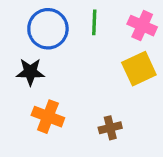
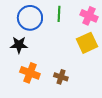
brown cross: (110, 128) -> (61, 77), moved, turned 32

